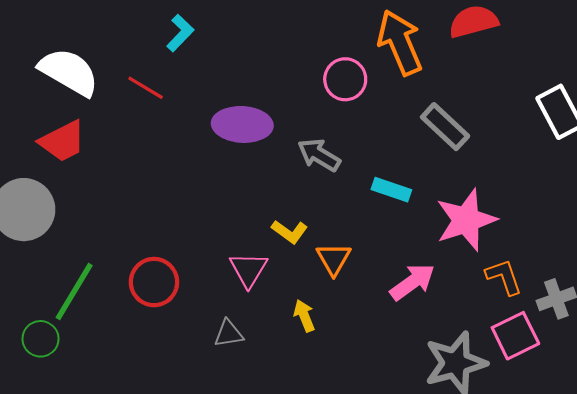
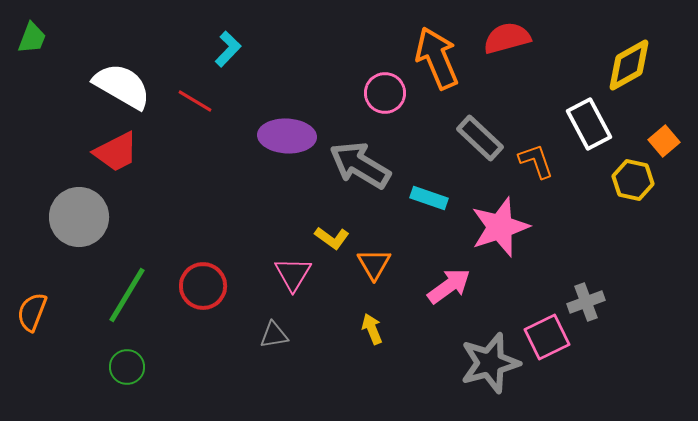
gray arrow: (319, 155) -> (360, 165), size x1.5
orange L-shape: (504, 277) -> (536, 161), moved
yellow arrow: (304, 316) -> (372, 329), moved
green circle: (40, 339) -> (127, 367), moved

